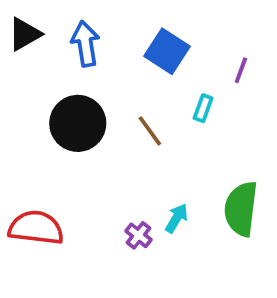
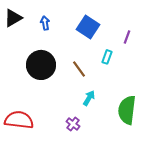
blue arrow: (85, 44) -> (45, 23), size x0.6
cyan arrow: (176, 218) -> (89, 98), moved

